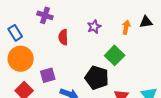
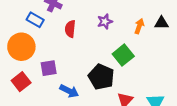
blue rectangle: (15, 33) -> (35, 20), moved, turned -35

